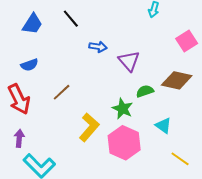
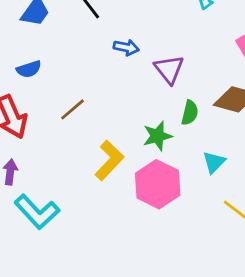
green semicircle: (145, 91) -> (190, 113), turned 120
green star: (123, 109) -> (157, 136), turned 30
cyan triangle: (163, 126) -> (214, 162), turned 36

